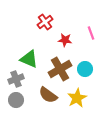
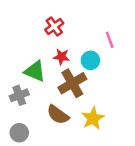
red star: (65, 40) -> (61, 57), moved
cyan circle: (85, 69) -> (90, 60), moved
gray circle: (16, 100) -> (19, 133), moved

